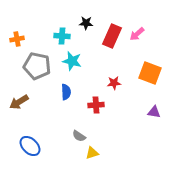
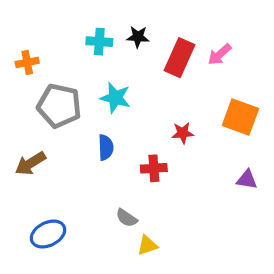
cyan cross: (62, 36) -> (99, 42), moved
blue ellipse: (30, 146) -> (48, 234), turned -70

